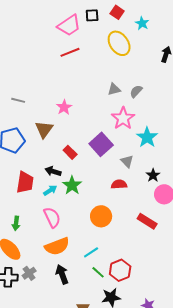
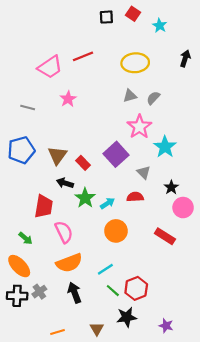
pink trapezoid: (69, 25) -> (50, 67), moved
yellow ellipse: (119, 43) -> (135, 63), moved, turned -60
pink star: (64, 107) -> (68, 99), moved
brown triangle: (44, 129) -> (57, 155), moved
red trapezoid: (25, 182) -> (44, 206), moved
cyan arrow: (50, 190) -> (107, 203), moved
green arrow: (16, 223) -> (26, 238), turned -56

